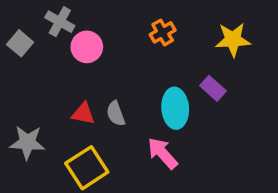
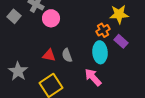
orange cross: (163, 32) -> (103, 30), moved
yellow star: (233, 40) -> (119, 14), moved
gray star: (27, 142) -> (18, 71), turned 30

